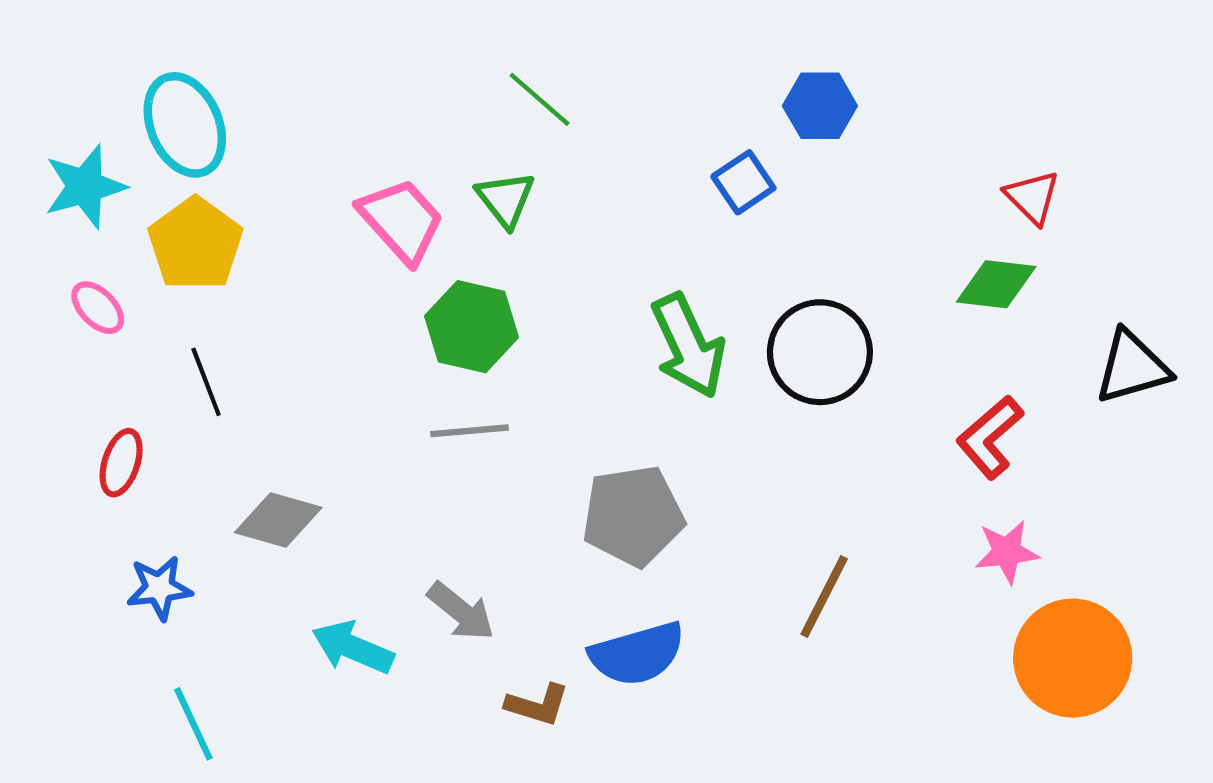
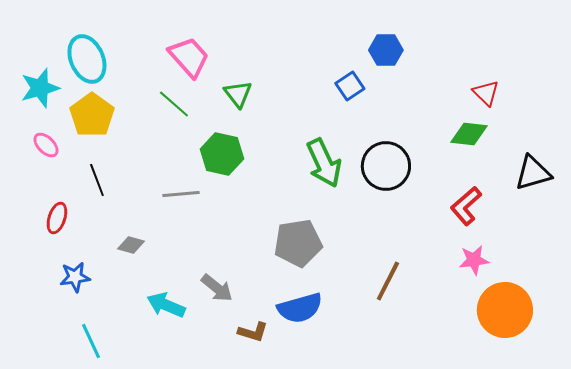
green line: (540, 99) -> (174, 104), moved
pink trapezoid: (401, 221) -> (189, 57), moved
gray line: (469, 431) -> (181, 194), moved
gray diamond: (278, 520) -> (131, 245), size x0.7

